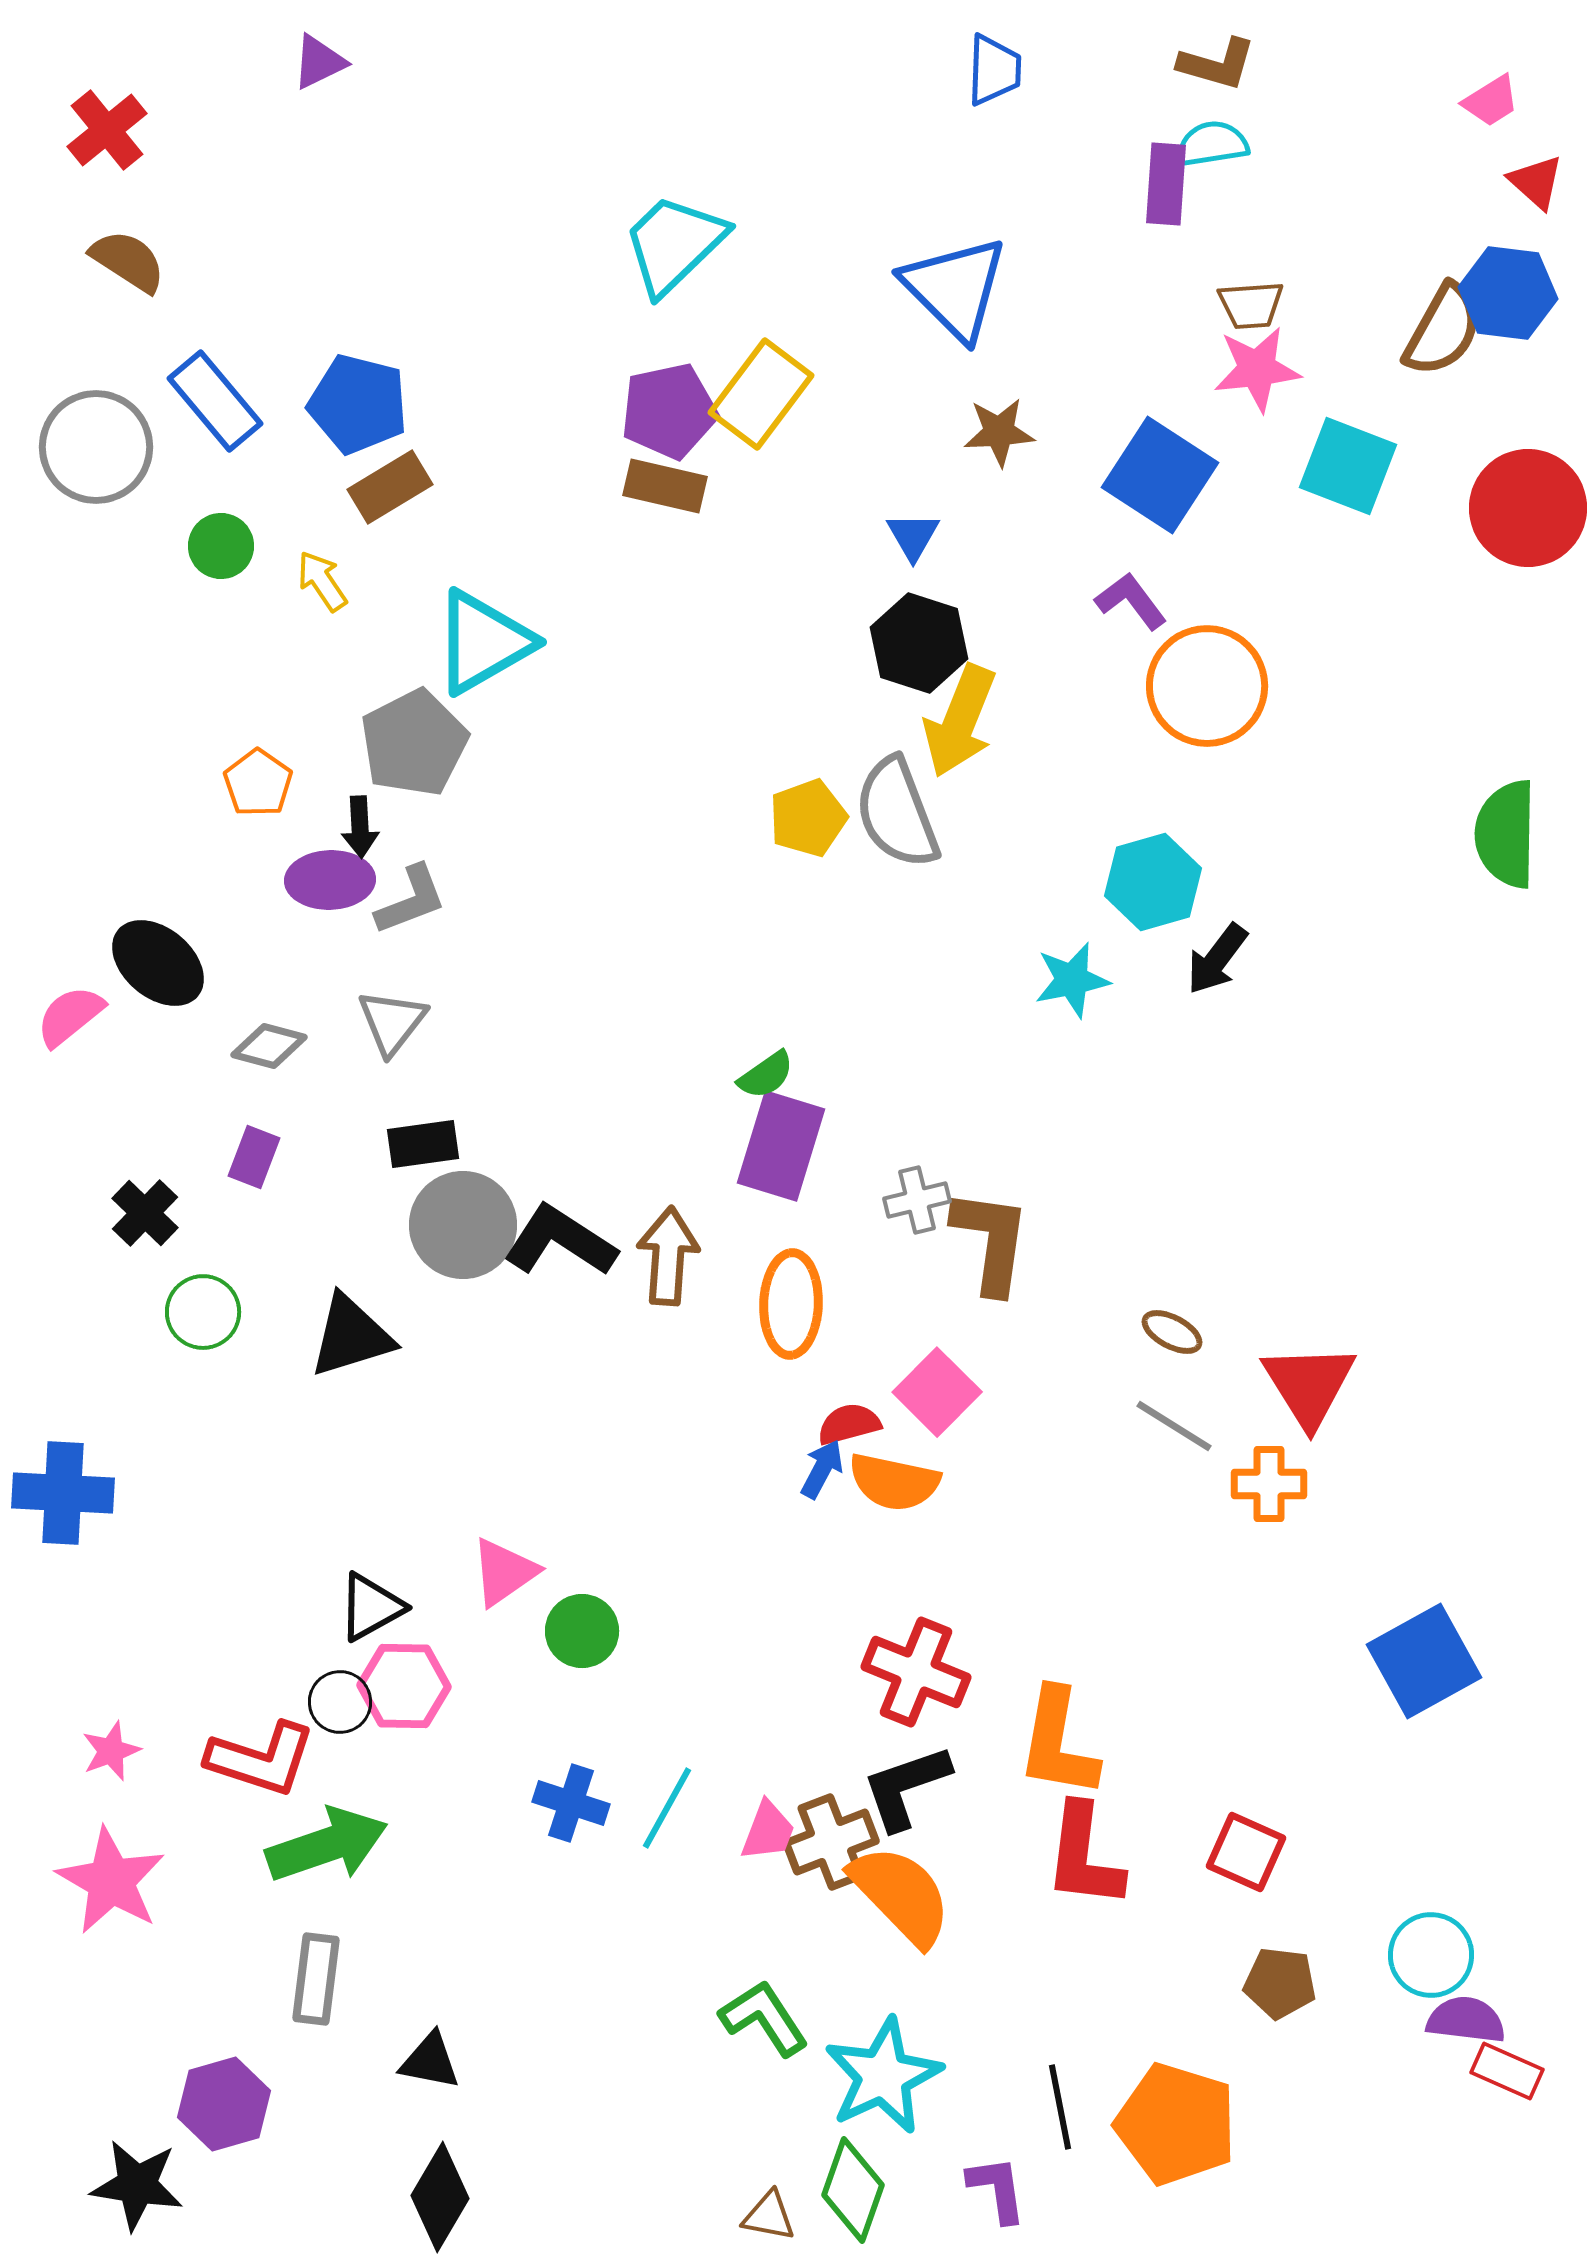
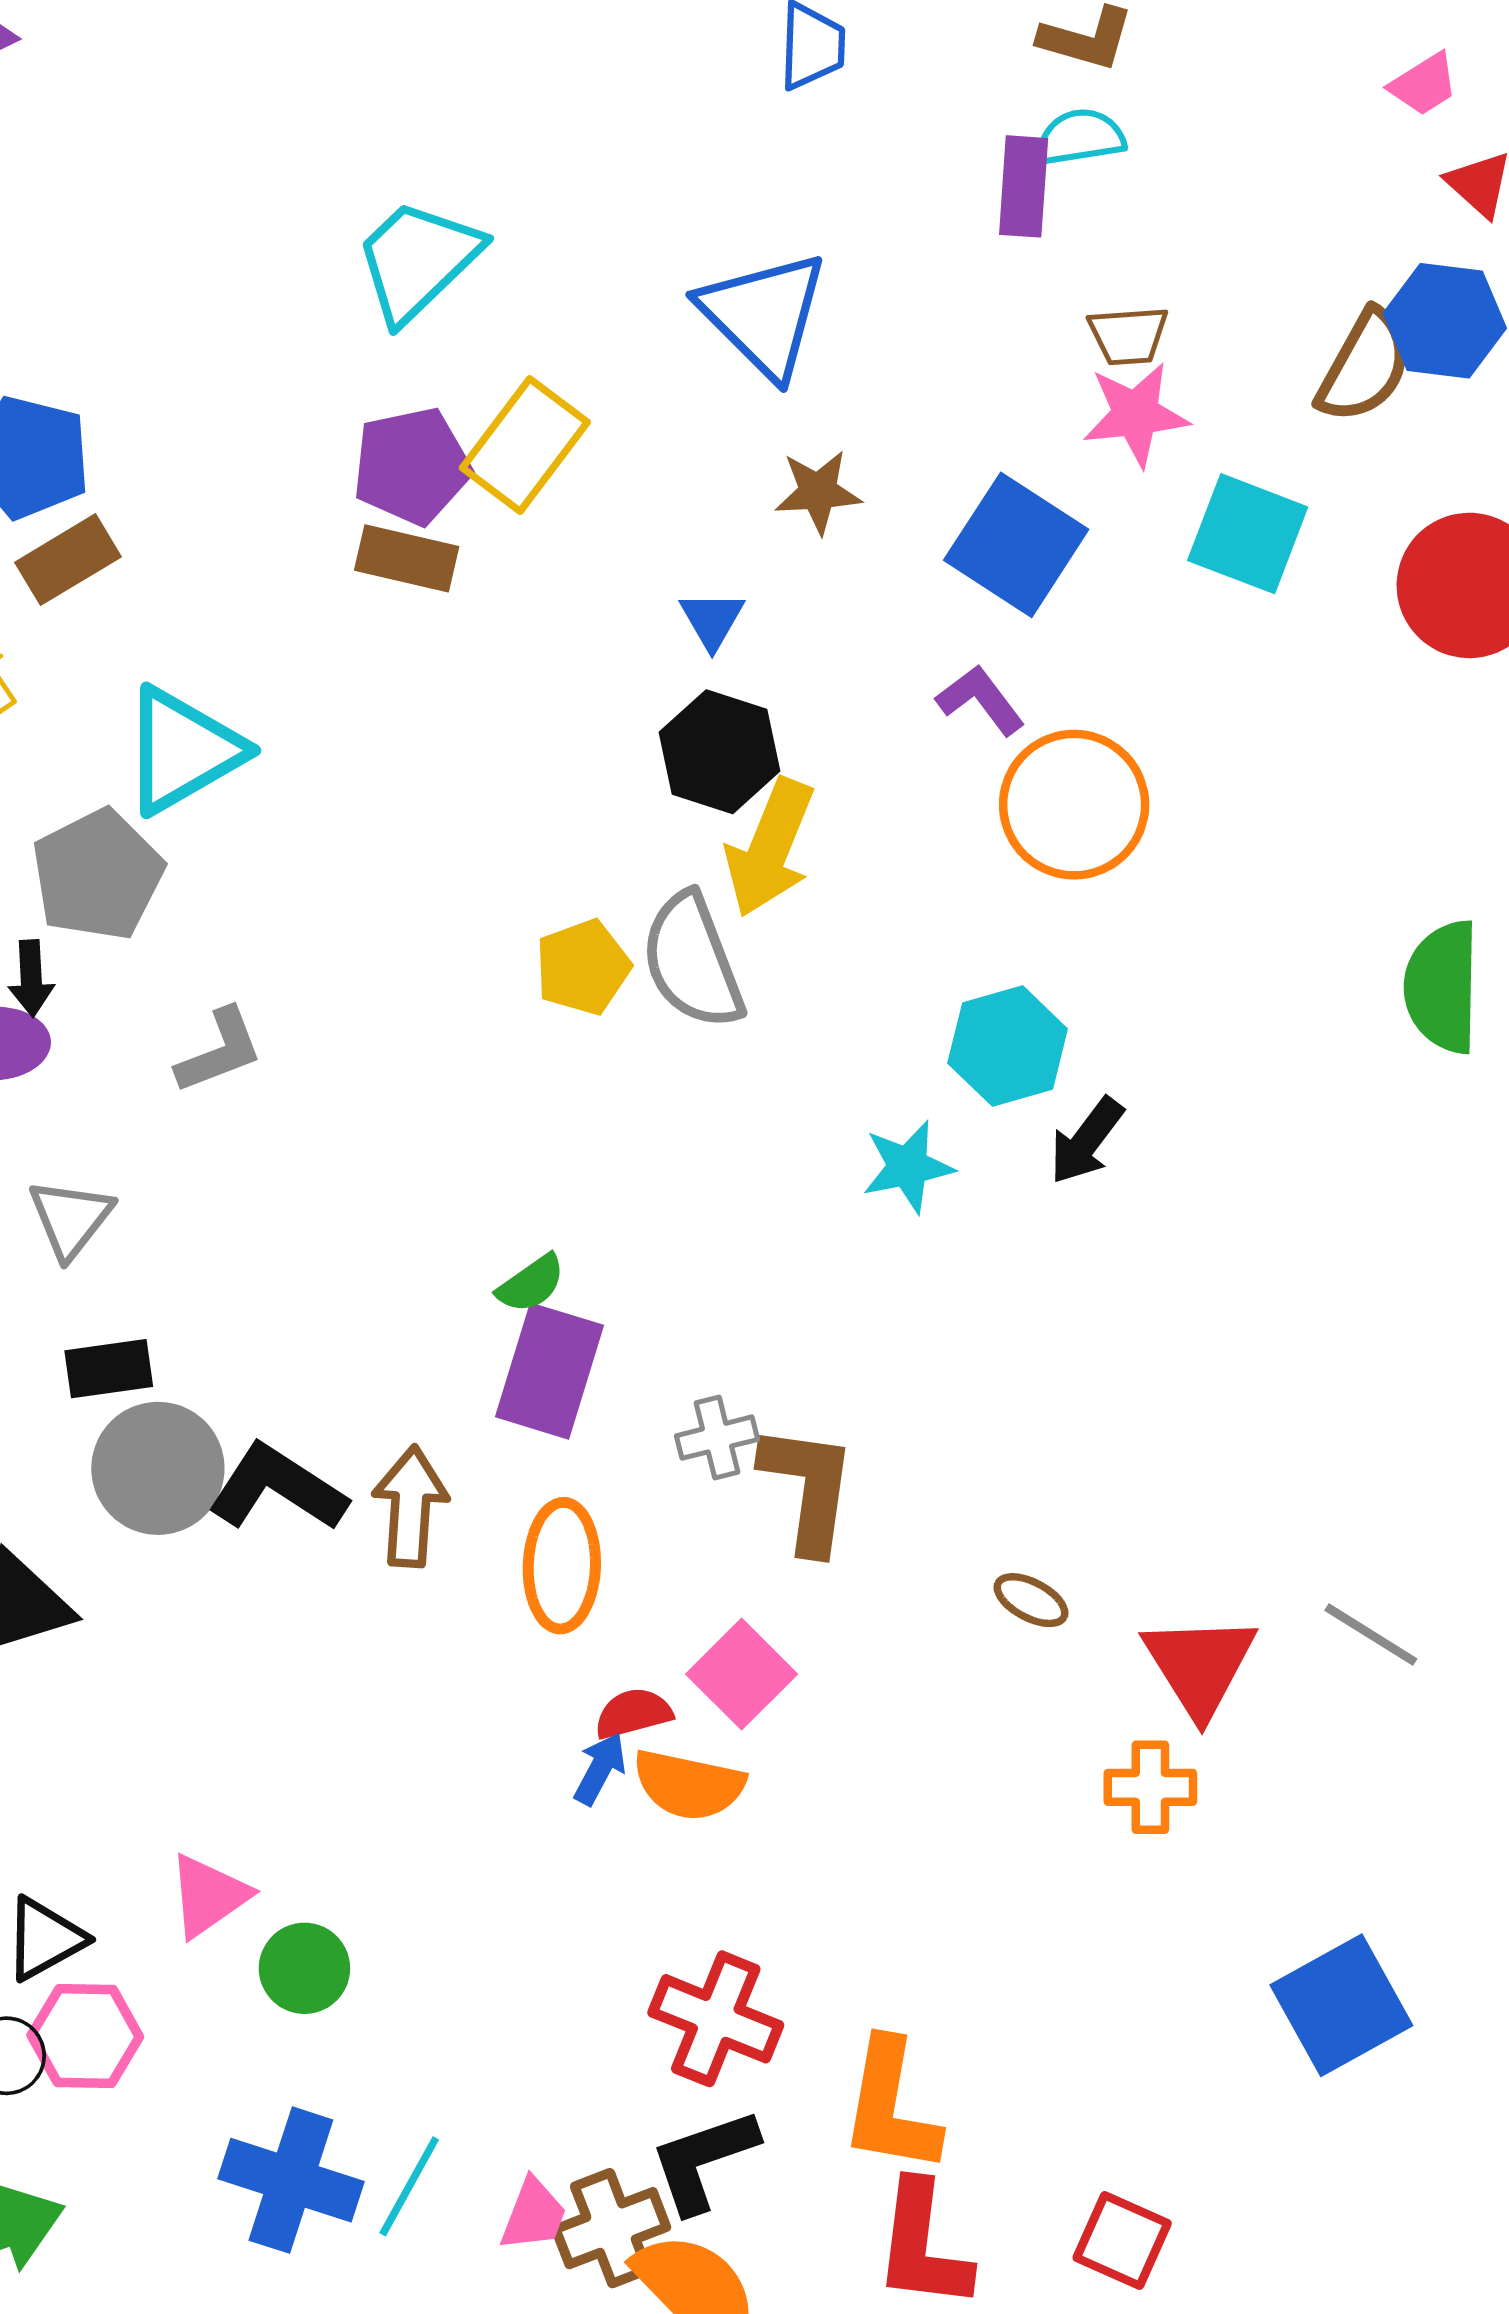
gray L-shape: (411, 900) -> (220, 1051), moved
gray line: (1174, 1426) -> (1371, 1635), moved
blue cross: (571, 1803) -> (291, 2180), size x1.5

